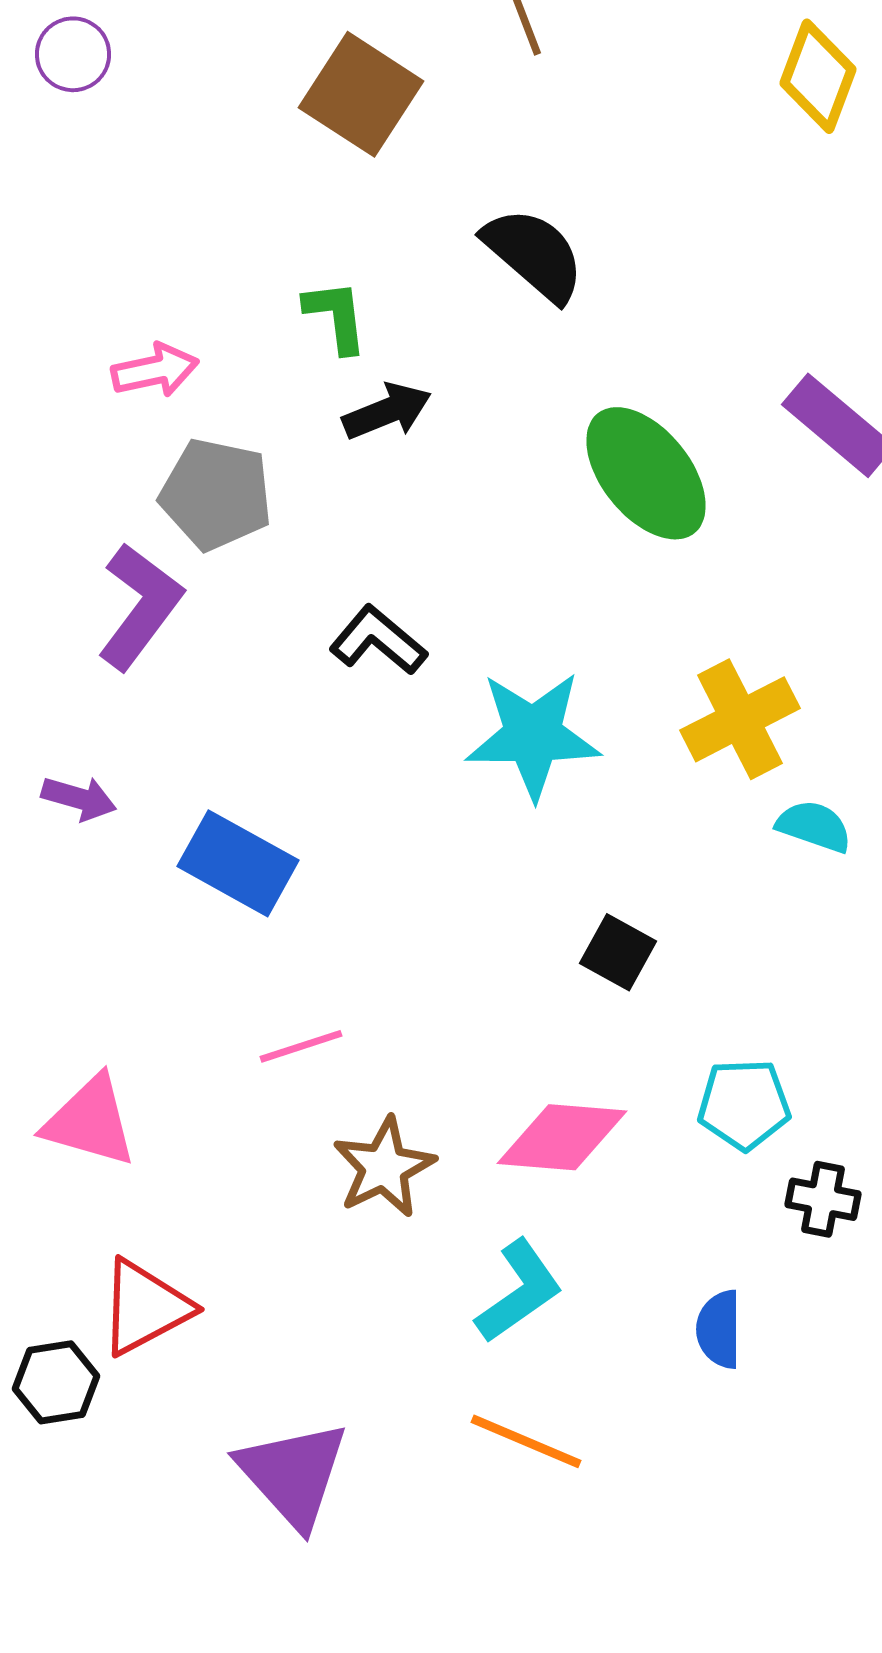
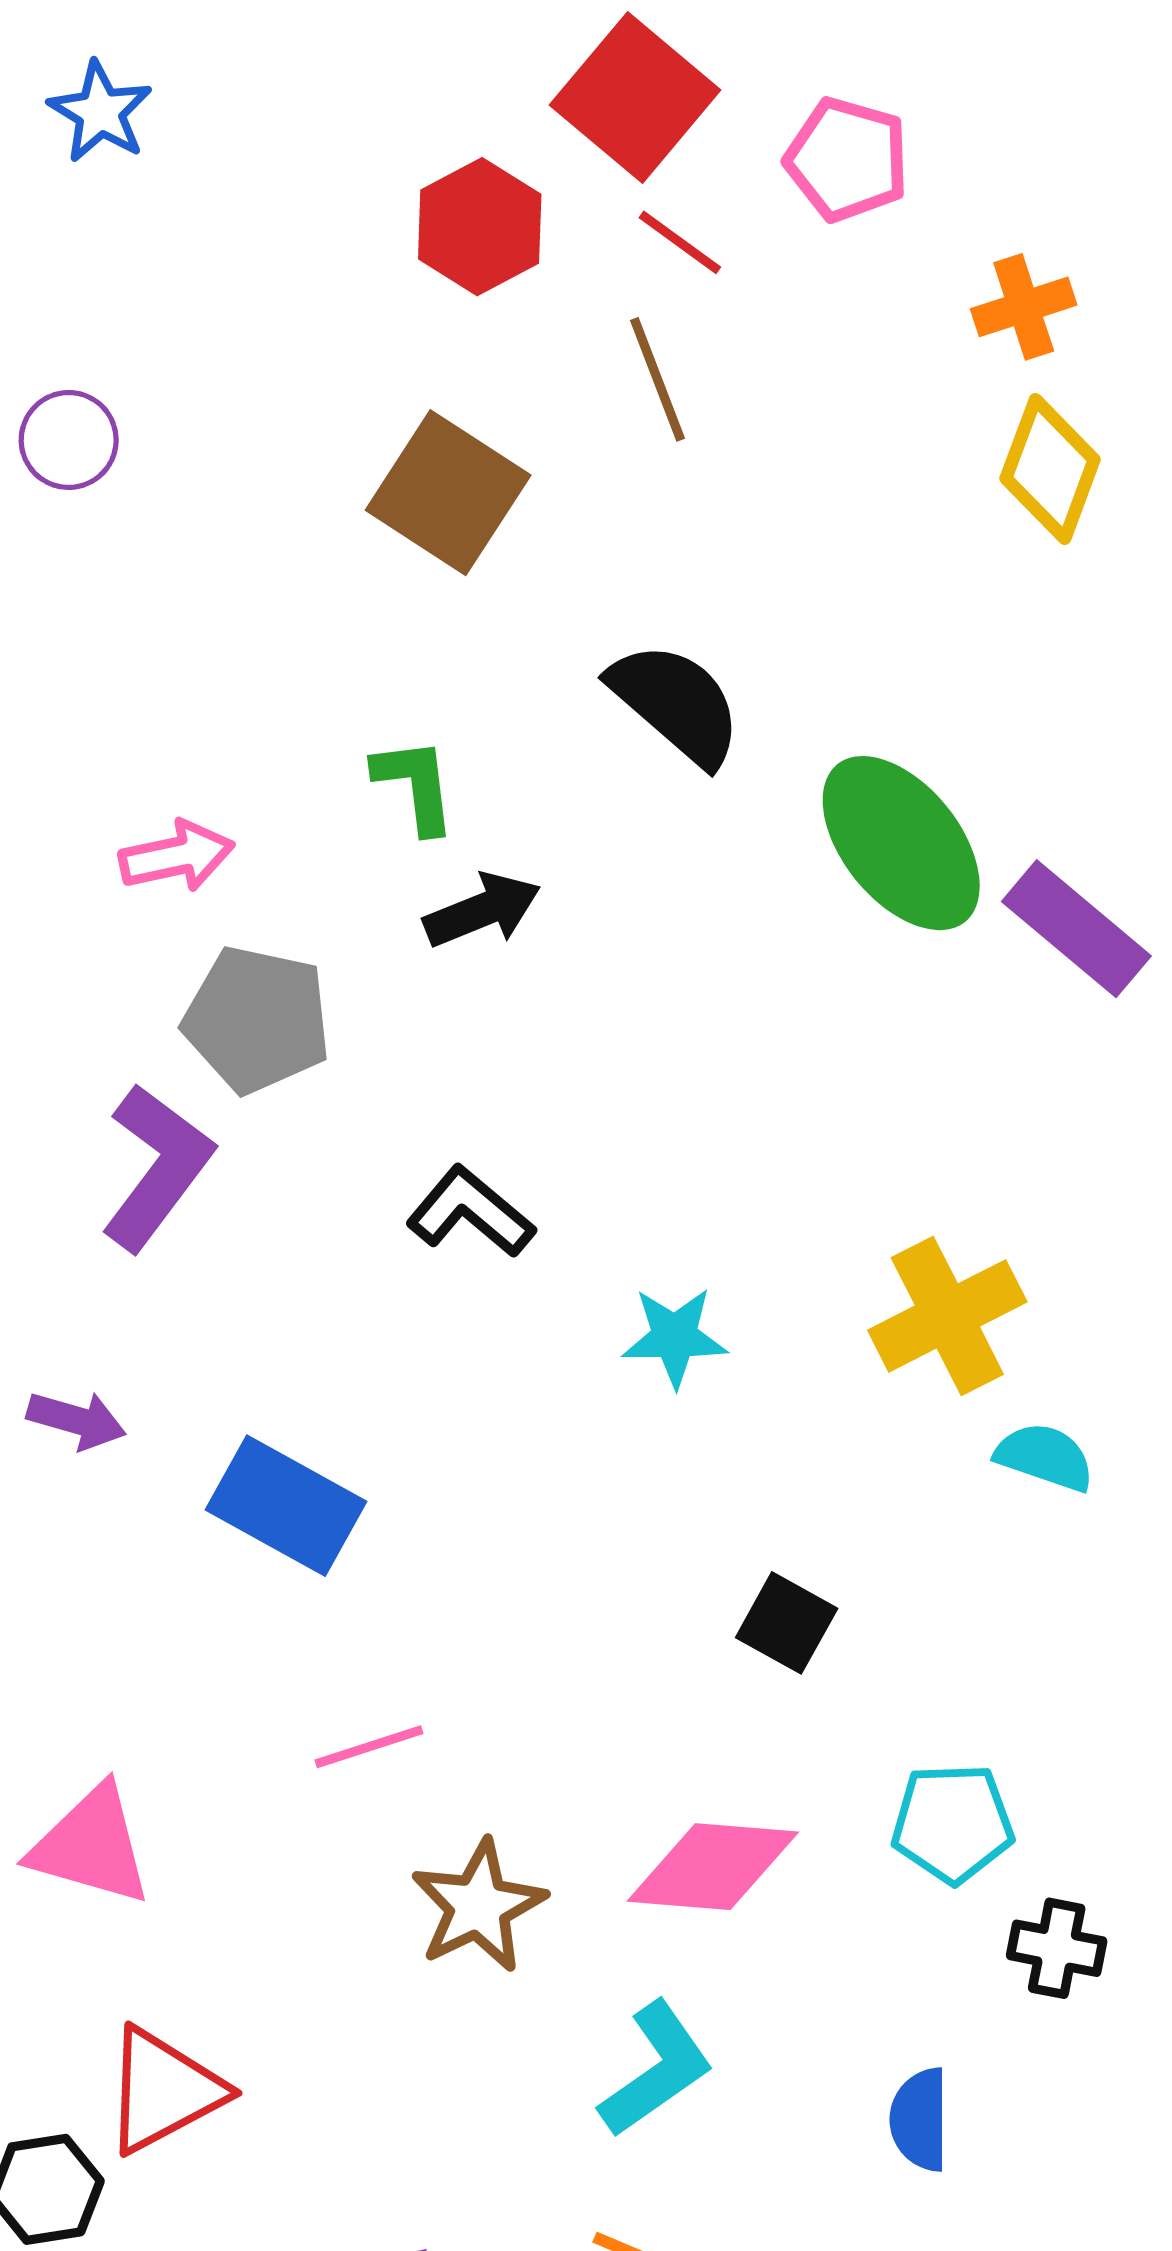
green ellipse: (646, 473) -> (901, 843), moved
cyan star: (533, 735) -> (675, 1337), size x0.6

